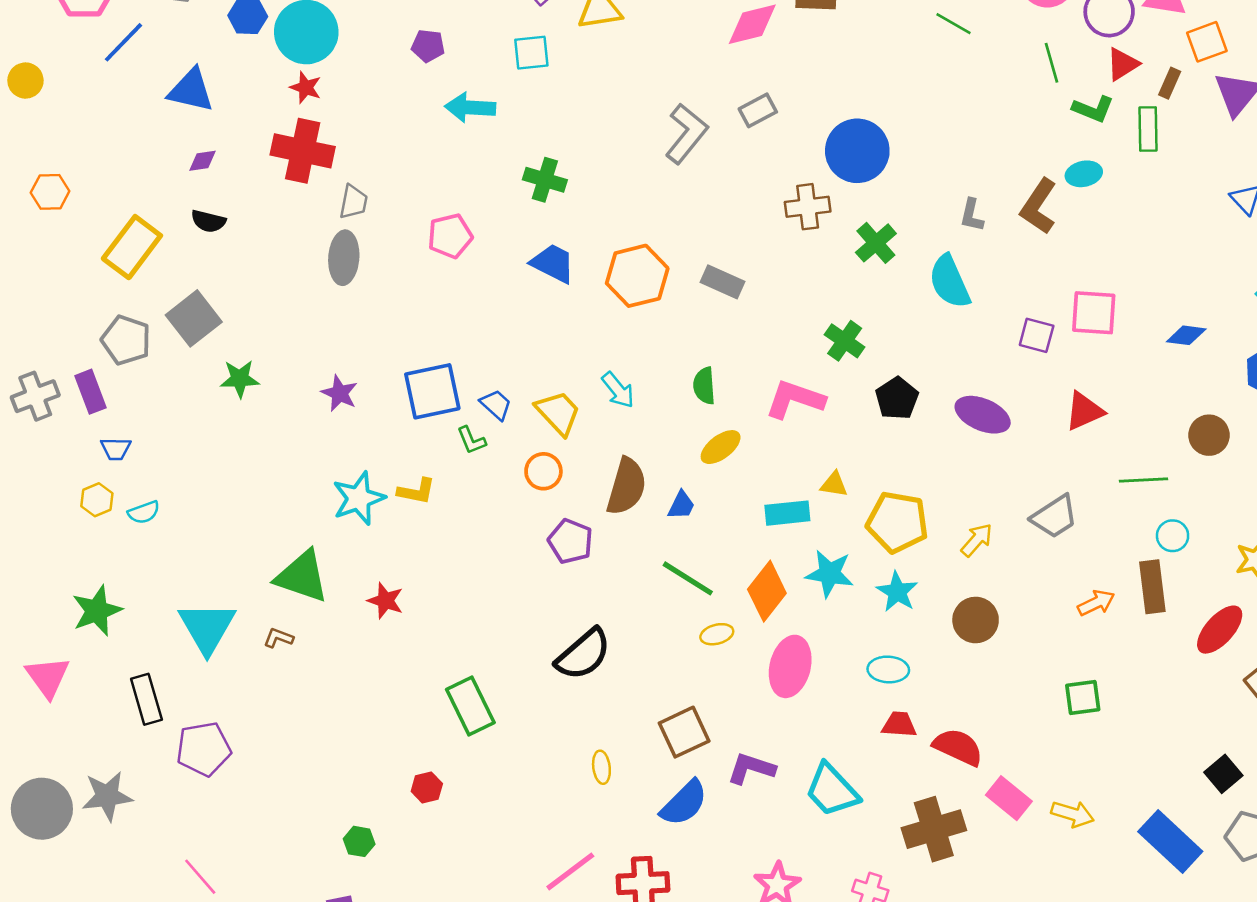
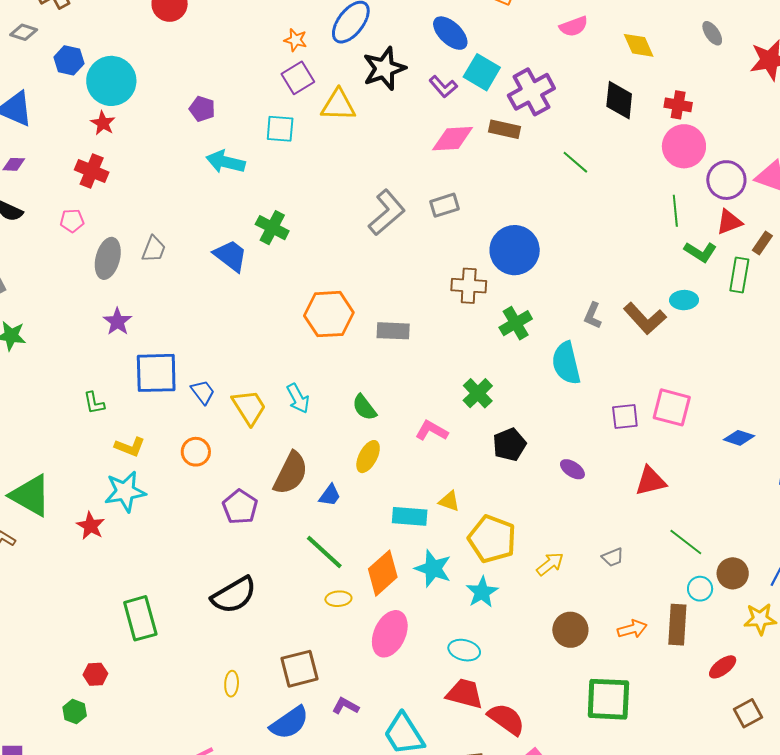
green line: (953, 24) -> (575, 162), moved
red cross: (303, 151) -> (92, 171), size x0.7
gray trapezoid: (353, 202) -> (154, 249), moved
brown L-shape: (1038, 206) -> (645, 318), turned -87
pink pentagon: (450, 236) -> (72, 221), moved, size x0.7
blue trapezoid: (553, 263) -> (231, 256), moved
gray rectangle: (723, 282) -> (393, 331), turned -32
purple square: (1037, 335) -> (625, 416), turned -32
green semicircle: (704, 386) -> (364, 407), turned -44
purple star: (340, 393) -> (117, 322), moved
pink L-shape: (795, 399) -> (432, 431), size x0.7
purple ellipse: (983, 415) -> (572, 469), size x0.6
brown circle: (1209, 435) -> (733, 573), moved
green L-shape: (471, 440) -> (94, 403), moved
yellow ellipse: (721, 447) -> (368, 457), turned -36
orange circle: (543, 471) -> (196, 452), moved
green line: (1143, 480) -> (686, 542), turned 30
cyan star: (359, 498) -> (125, 492), moved
gray trapezoid: (1054, 517) -> (613, 557), size x0.6
brown circle: (976, 620) -> (570, 630), moved
red ellipse: (1220, 630) -> (723, 667), size x0.7
green square: (1083, 698) -> (608, 699), size x1.6
red trapezoid: (899, 725) -> (465, 694), size x1.4
purple L-shape: (751, 768) -> (345, 706), size x0.7
green hexagon: (359, 841) -> (75, 712), moved

